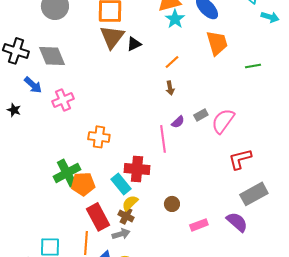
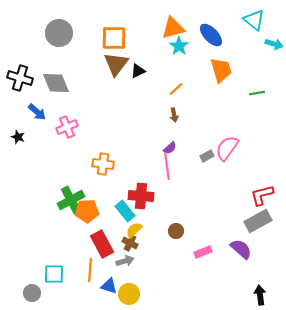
gray rectangle: (201, 115) -> (207, 156), moved
purple semicircle: (178, 122) -> (170, 148), moved
red L-shape: (240, 159) -> (262, 195), moved

